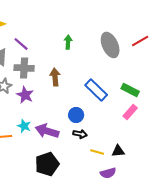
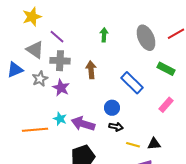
green rectangle: (130, 90) -> (166, 69), moved

